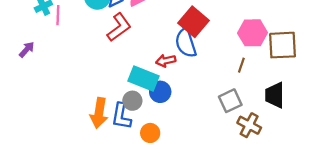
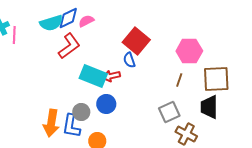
blue semicircle: (186, 43) -> (129, 60), size x0.6
brown square: (283, 45) -> (216, 79), moved
cyan rectangle: (143, 78) -> (93, 76), moved

